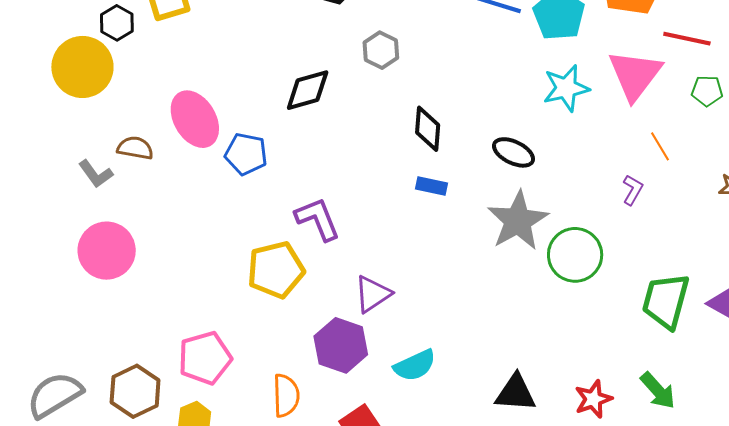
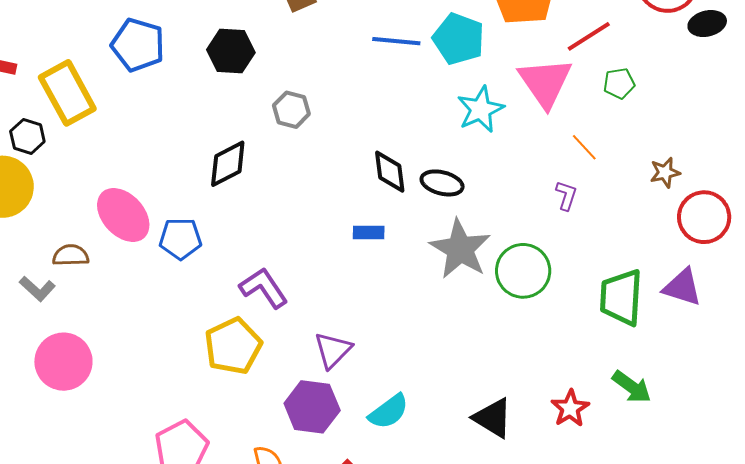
red line: (687, 39) -> (589, 36), turned -33
black diamond: (428, 129) -> (390, 172), moved
black triangle: (516, 393) -> (493, 418), turned 39

